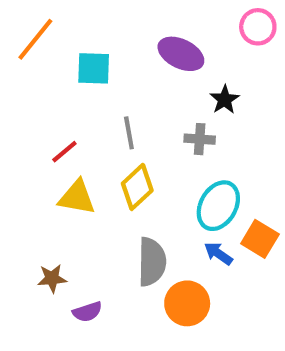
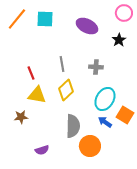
cyan square: (94, 68) -> (45, 19), moved
black star: (225, 100) -> (119, 40), moved
red line: (64, 152) -> (31, 73), turned -72
brown star: (52, 278) -> (21, 117), moved

